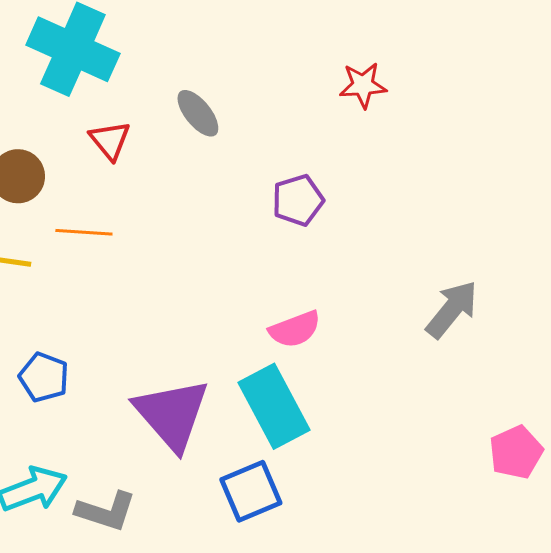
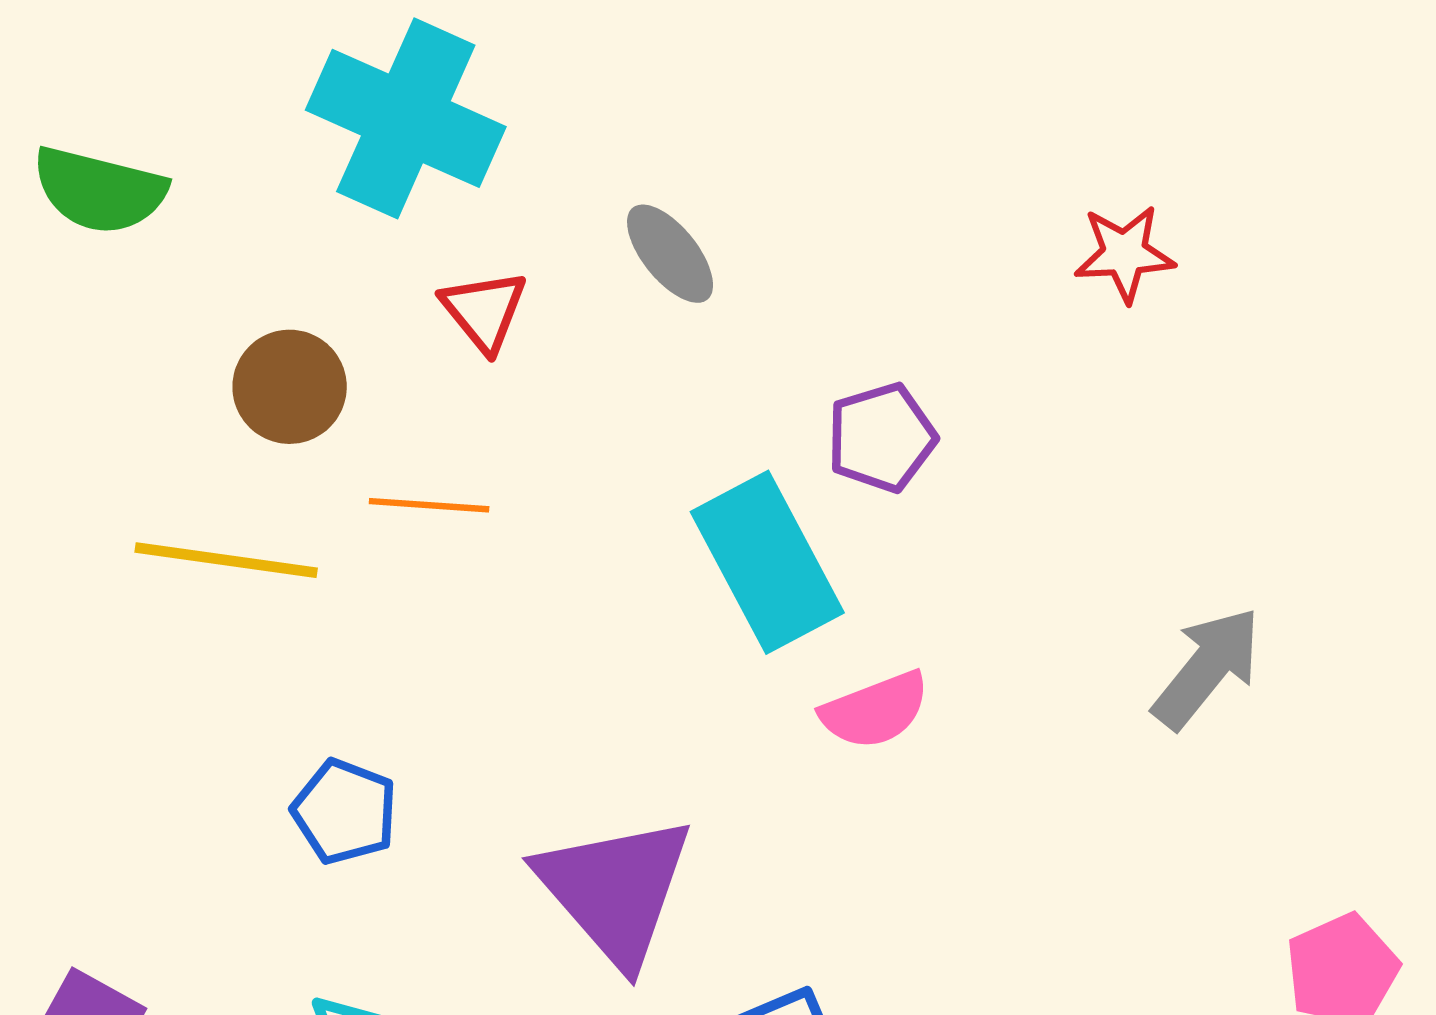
red star: (363, 85) -> (1124, 254), moved
cyan rectangle: (274, 406) -> (767, 562), moved

